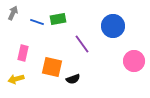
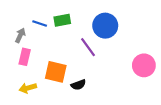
gray arrow: (13, 13) -> (20, 35), moved
blue circle: (113, 26) -> (105, 26), moved
yellow arrow: (16, 79) -> (28, 88), moved

